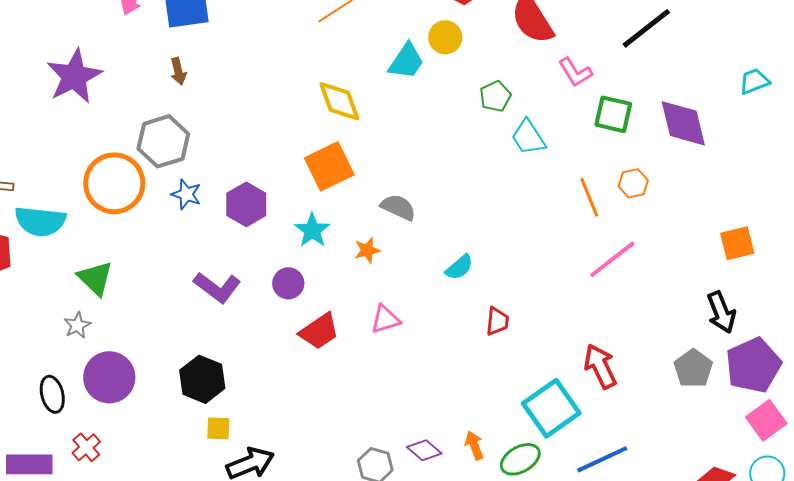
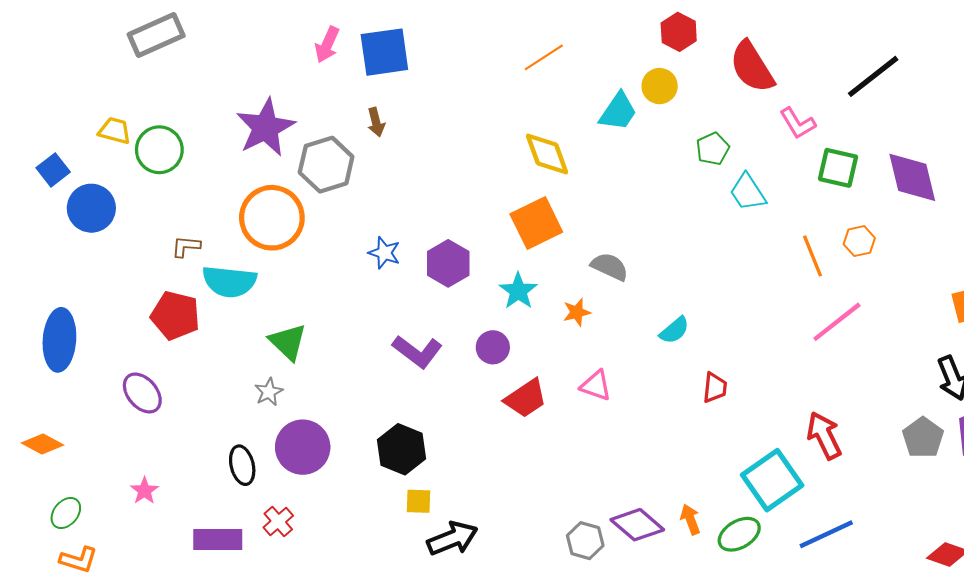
gray hexagon: (163, 141) -> (326, 165), moved
orange circle: (114, 183) -> (272, 218), moved
pink triangle: (385, 319) -> (596, 386), turned 36
purple diamond: (424, 450) -> (637, 525), size x1.4

